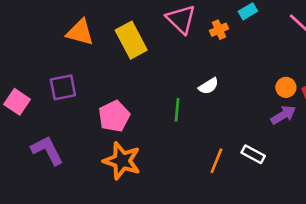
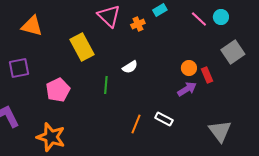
yellow rectangle: (131, 40) -> (82, 47), moved
orange star: (122, 161) -> (51, 137), moved

